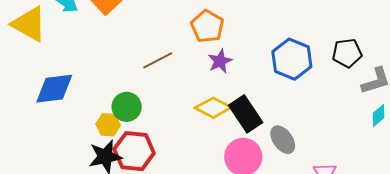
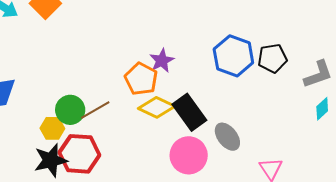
orange pentagon: (207, 26) -> (141, 79), moved
black pentagon: (347, 53) -> (272, 58), moved
brown line: (158, 60) -> (95, 110), moved

